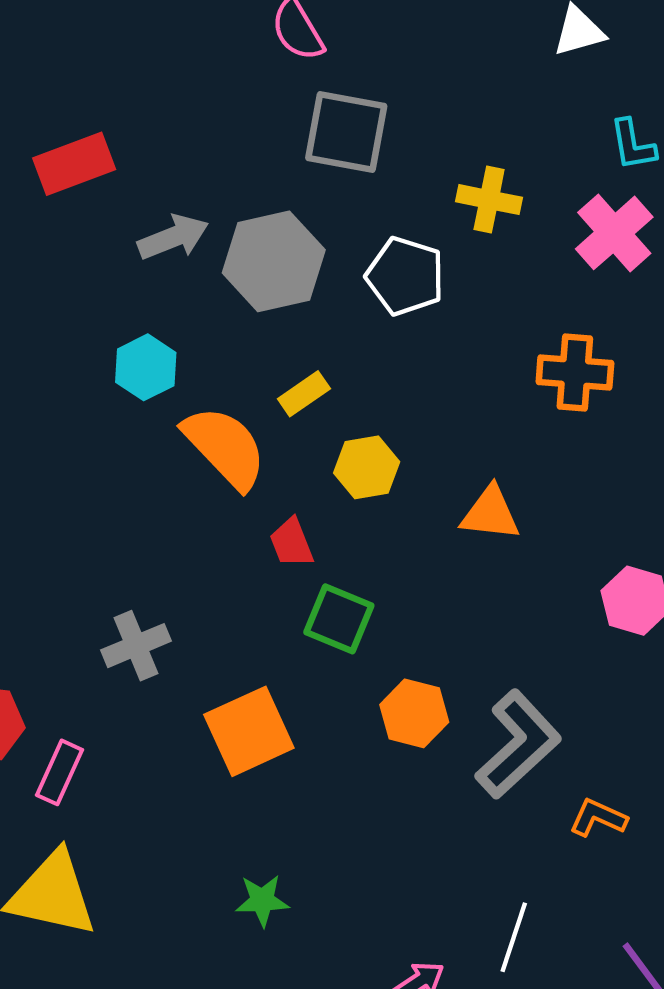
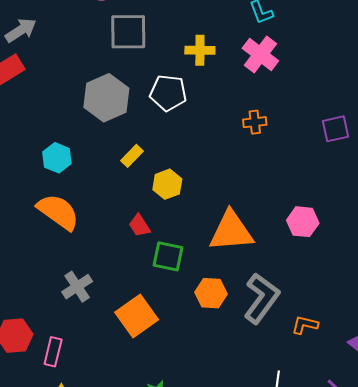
gray arrow: (173, 237) -> (21, 30), moved
orange cross: (575, 373) -> (255, 122), size x0.7
orange semicircle: (225, 447) -> (58, 212), moved
orange triangle: (490, 513) -> (231, 231), moved, size x1.6

